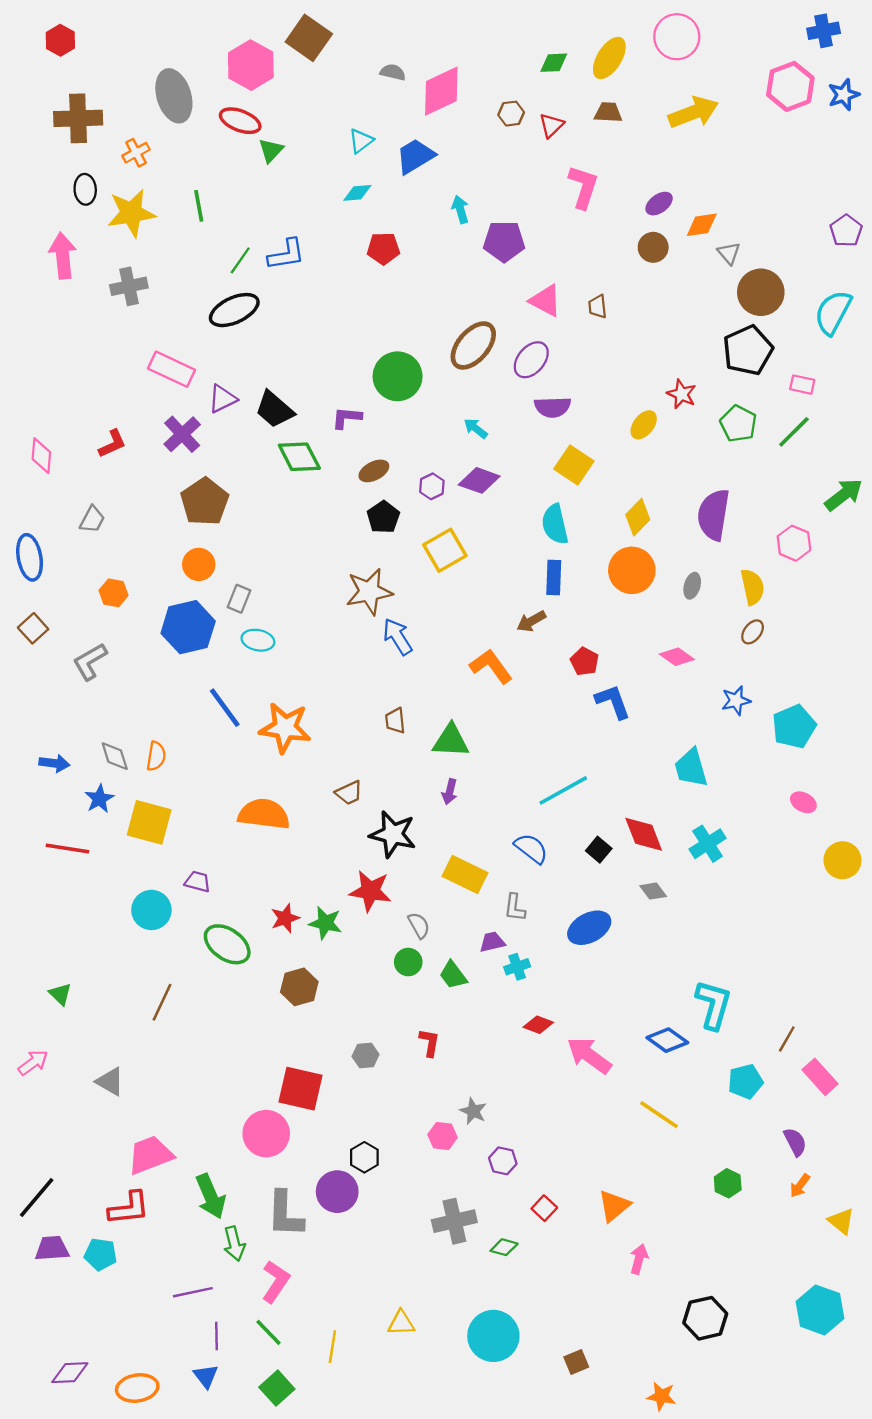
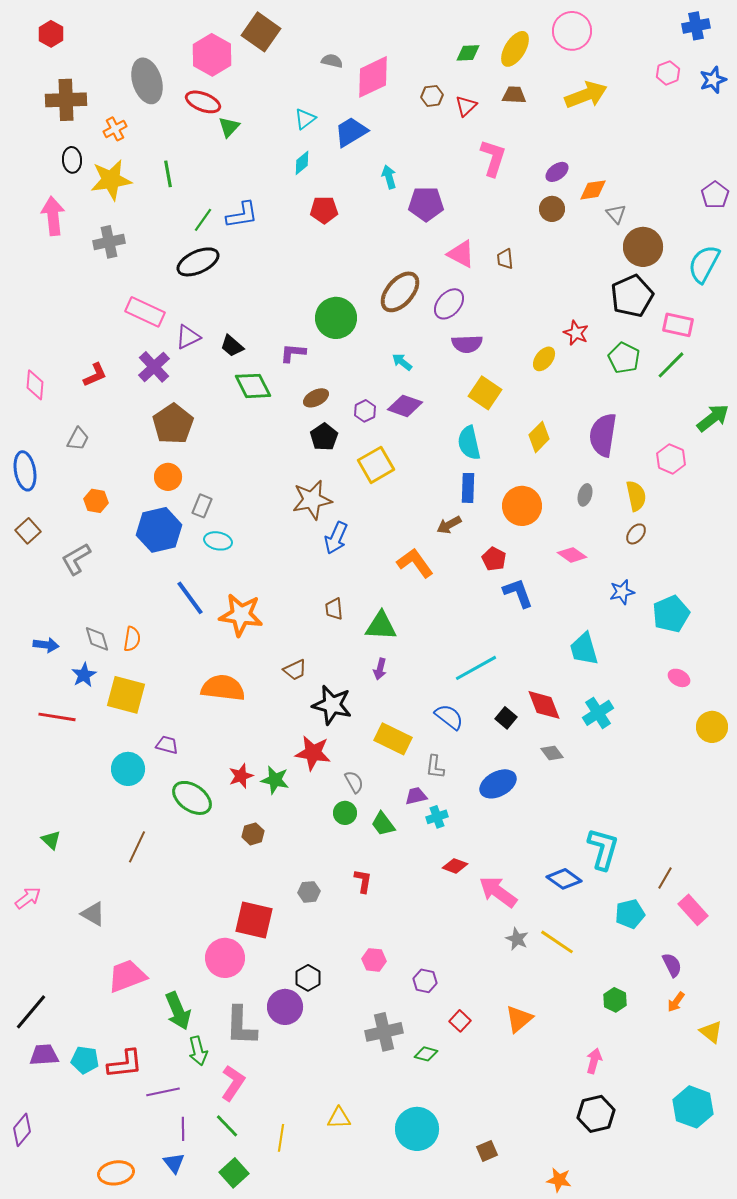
pink hexagon: (790, 86) -> (668, 73), size x0.6
cyan diamond: (357, 193) -> (302, 163), turned -35
pink rectangle: (802, 385) -> (678, 325), size x1.4
black trapezoid: (274, 409) -> (232, 346), size x0.7
orange circle: (632, 570) -> (522, 506), moved
blue arrow: (398, 637) -> (336, 538), turned -124
brown hexagon: (299, 987) -> (253, 834), size x0.7
gray star: (473, 1111) -> (517, 939), moved
red L-shape: (129, 1208) -> (125, 1064), moved
pink arrow: (639, 1259) -> (594, 1061), moved
purple diamond: (70, 1373) -> (22, 1130), moved, turned -48

